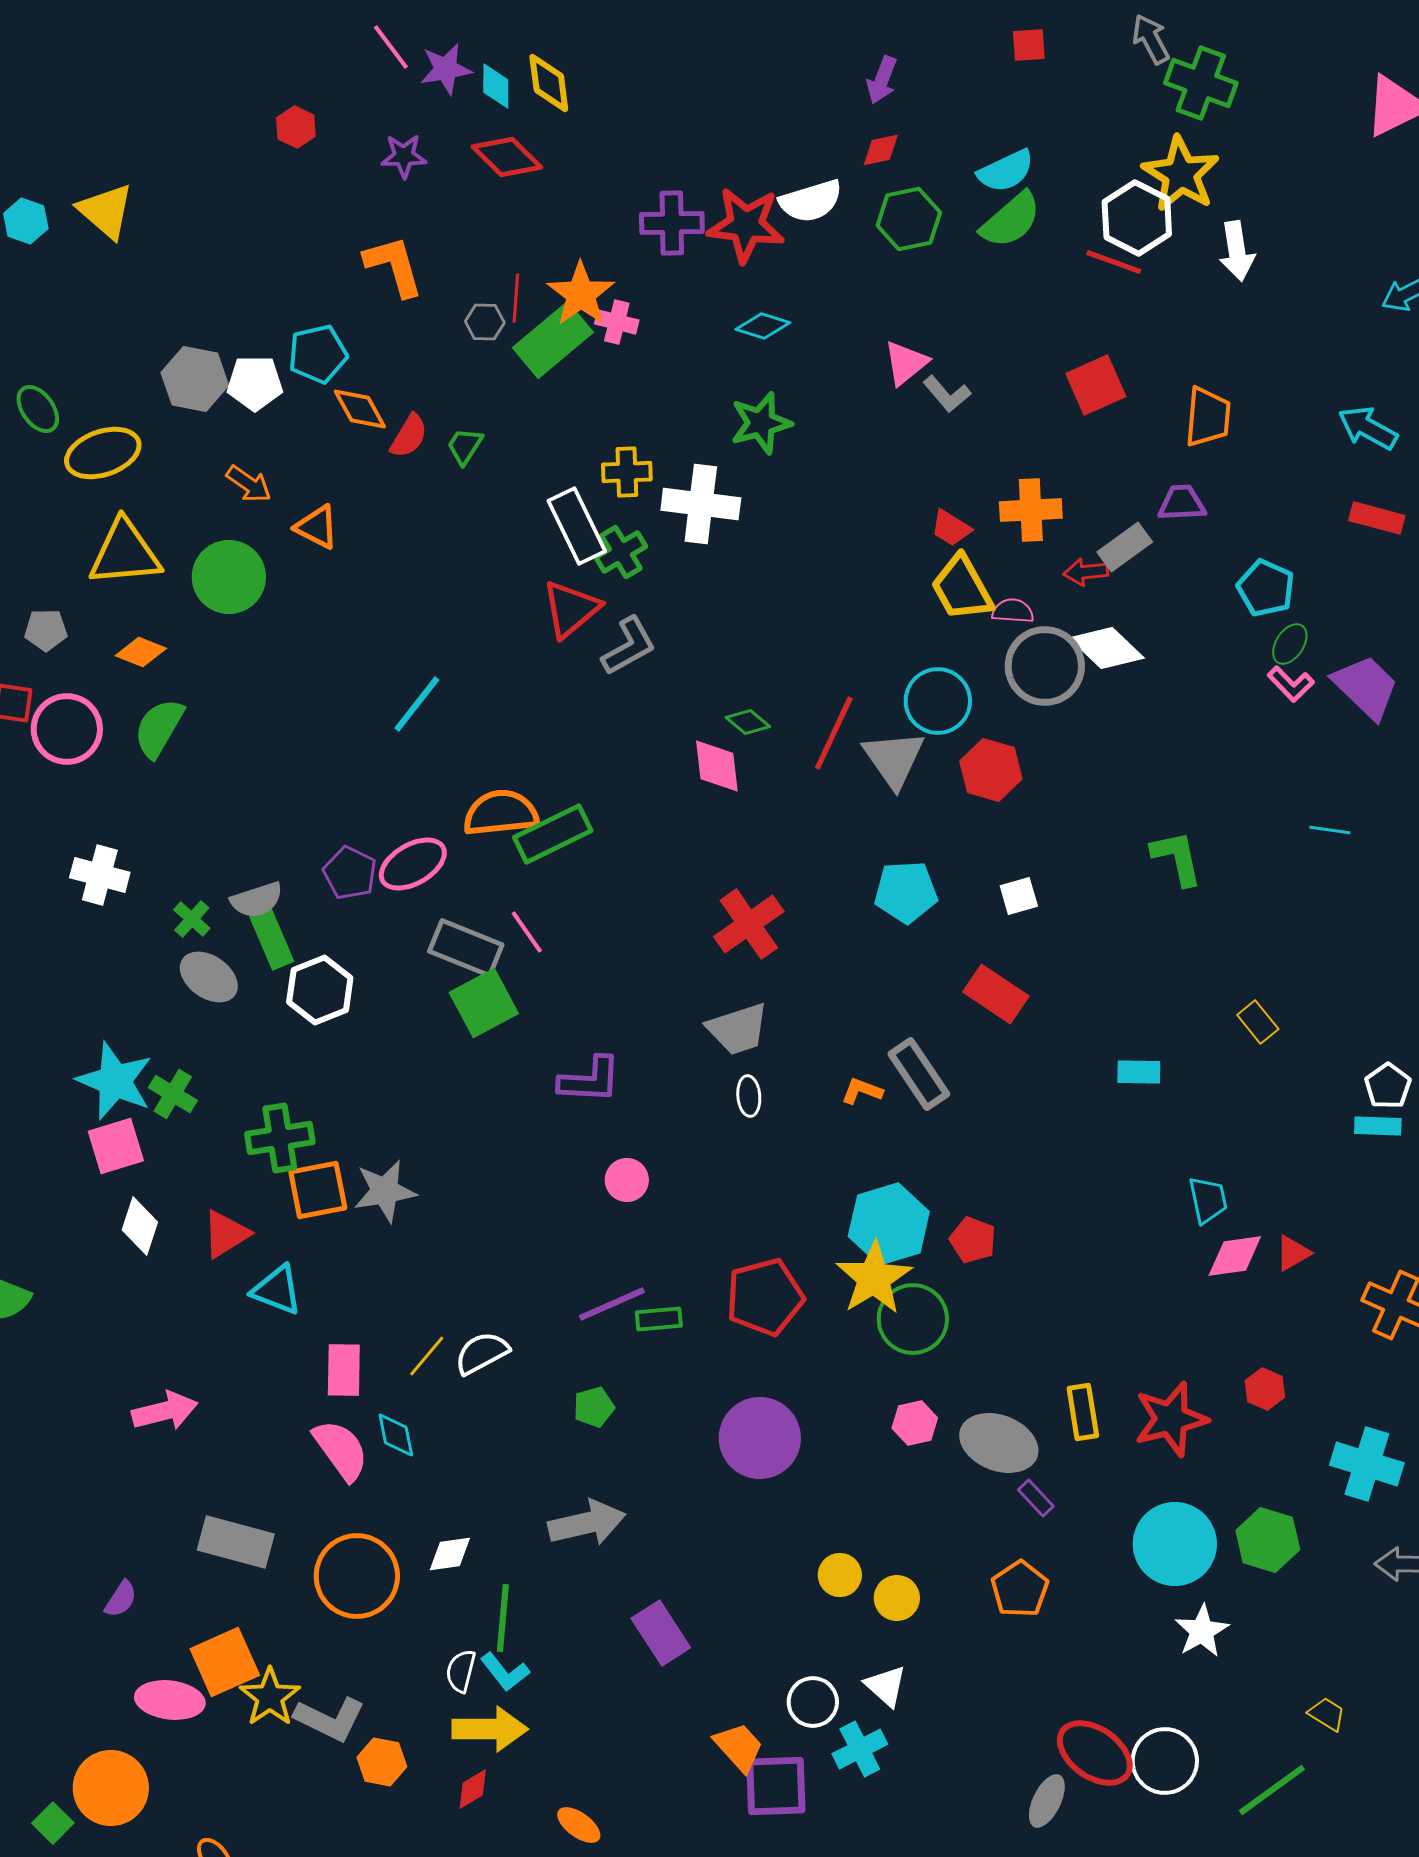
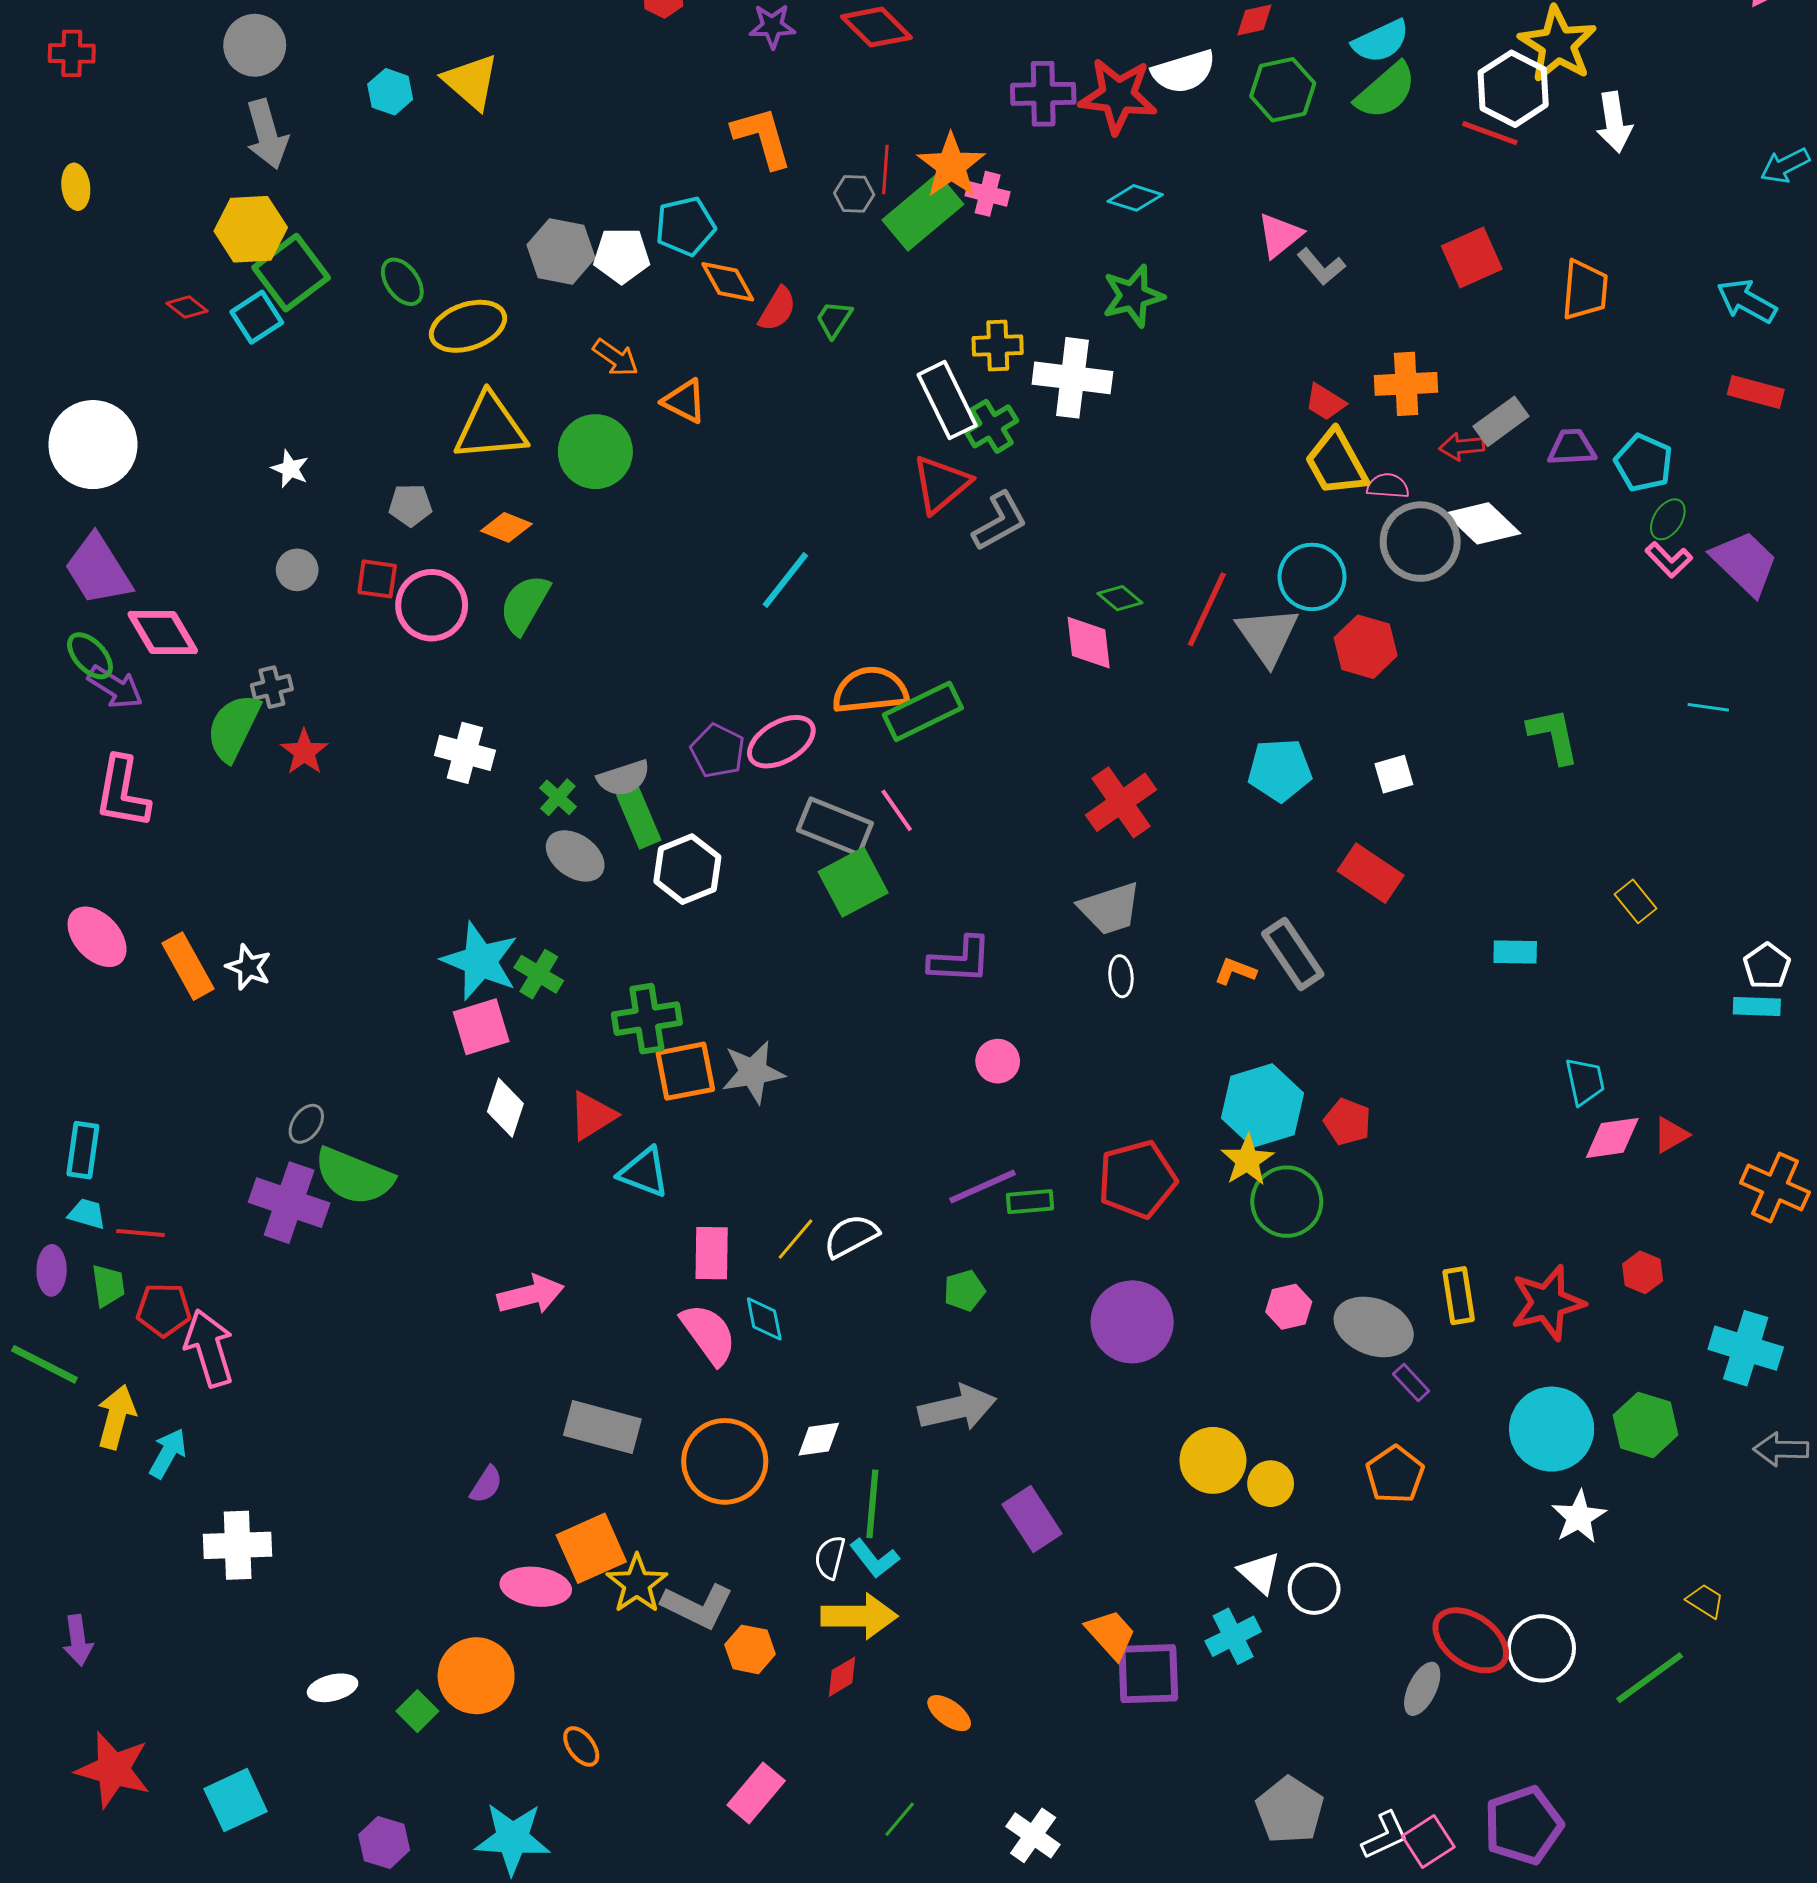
purple trapezoid: (1182, 503) -> (1572, 448), moved
yellow star: (874, 1278) -> (1247, 1160), size x0.7
yellow circle: (840, 1575) -> (1213, 1460), size x1.5
white circle: (813, 1702) -> (1314, 1589), moved

